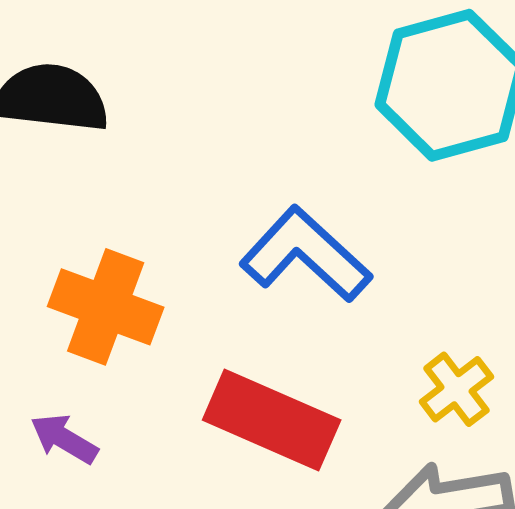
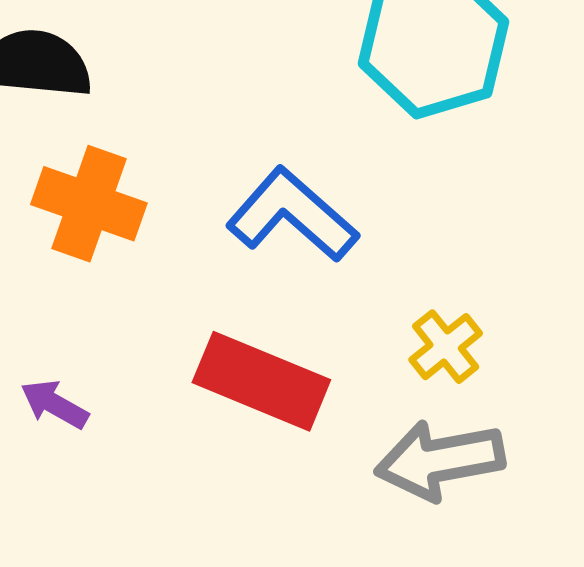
orange cross: (106, 307) -> (89, 204), moved

